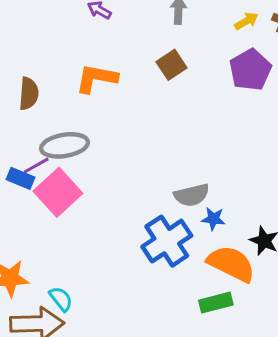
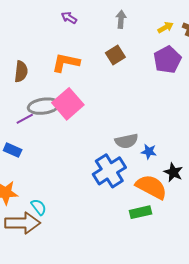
blue rectangle: (20, 178) -> (13, 150), moved
pink square: (58, 192) -> (68, 104), moved
blue star: (213, 219) -> (149, 152), moved

